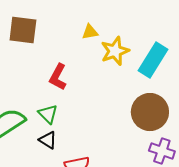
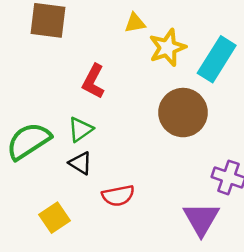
brown circle: (150, 112) -> (183, 113), moved
green triangle: (48, 114) -> (80, 129), turned 40

